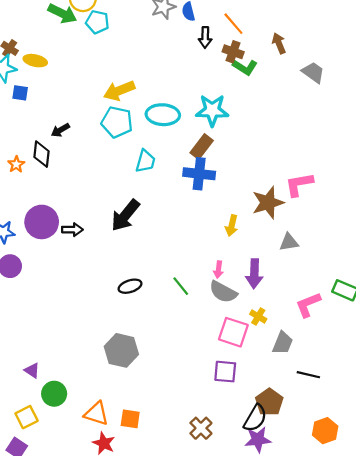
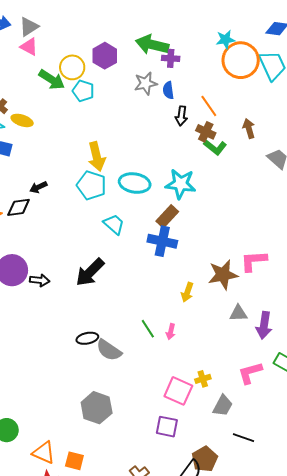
yellow arrow: (119, 91) -> (97, 156), turned -88
black diamond: (41, 154) -> (19, 207), turned 70
cyan trapezoid: (145, 161) -> (114, 224), turned -70
purple arrow: (254, 274) -> (264, 325), moved
green line: (181, 286) -> (148, 329), moved
gray semicircle: (223, 292) -> (109, 350), moved
yellow cross: (258, 317) -> (203, 379), turned 35
gray hexagon: (121, 350) -> (97, 408), moved

